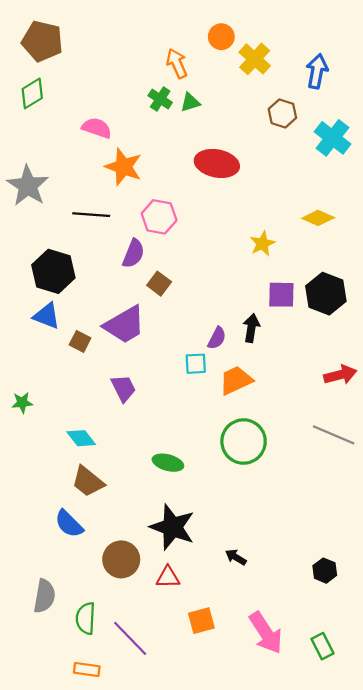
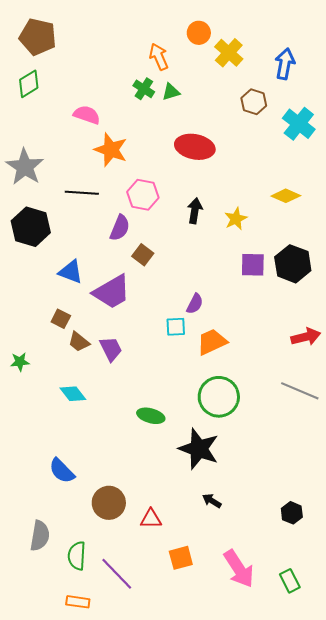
black hexagon: (53, 271) -> (31, 227), moved
blue triangle: (47, 316) -> (71, 272), moved
black arrow: (251, 328) -> (195, 211), moved
brown square: (80, 341) -> (61, 319), moved
brown trapezoid: (88, 482) -> (79, 342), moved, size x0.7
black star: (172, 527) -> (199, 449), moved

